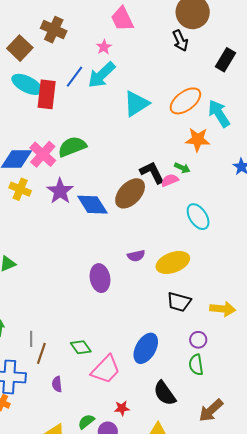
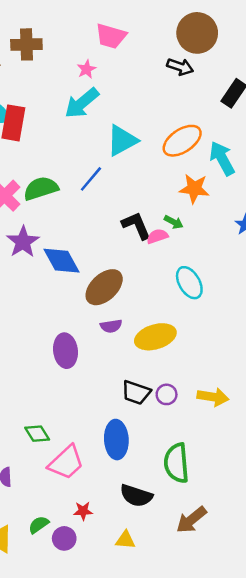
pink trapezoid: (122, 19) -> (111, 36), turned -52
brown cross: (54, 30) -> (26, 44), turned -30
black arrow: (180, 41) -> (180, 67), turned -50
blue line: (74, 77) -> (91, 179), moved
brown ellipse: (130, 193) -> (104, 287), moved
black trapezoid: (179, 302) -> (136, 392), moved
purple circle: (198, 340) -> (167, 394), moved
blue ellipse: (146, 348) -> (116, 440), turned -36
green semicircle: (196, 365) -> (176, 463), size x1.5
black semicircle: (165, 393) -> (136, 496), turned -40

